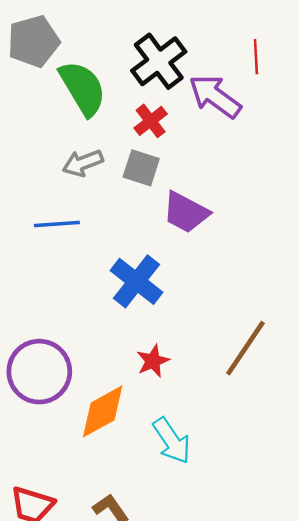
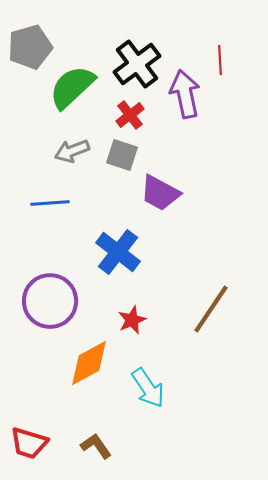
green semicircle: (83, 88) -> (72, 87), turned -102
purple arrow: (215, 96) -> (185, 94), turned 42
purple circle: (39, 372) -> (50, 301), moved

